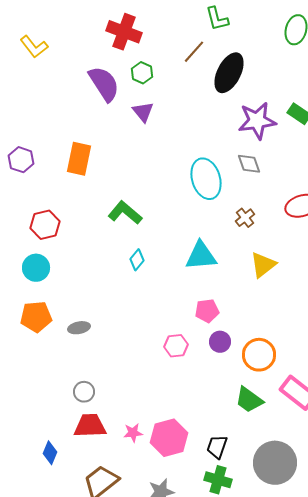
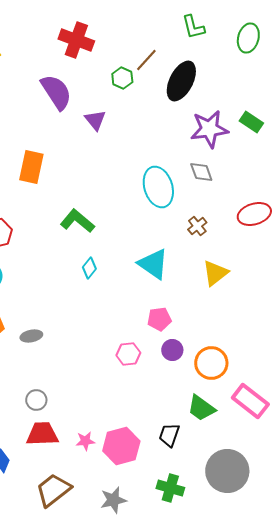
green L-shape: (217, 19) -> (193, 27), moved
green hexagon: (142, 73) -> (122, 78), moved
cyan triangle: (201, 256) -> (153, 264), turned 40
black trapezoid: (217, 447) -> (169, 435), moved

